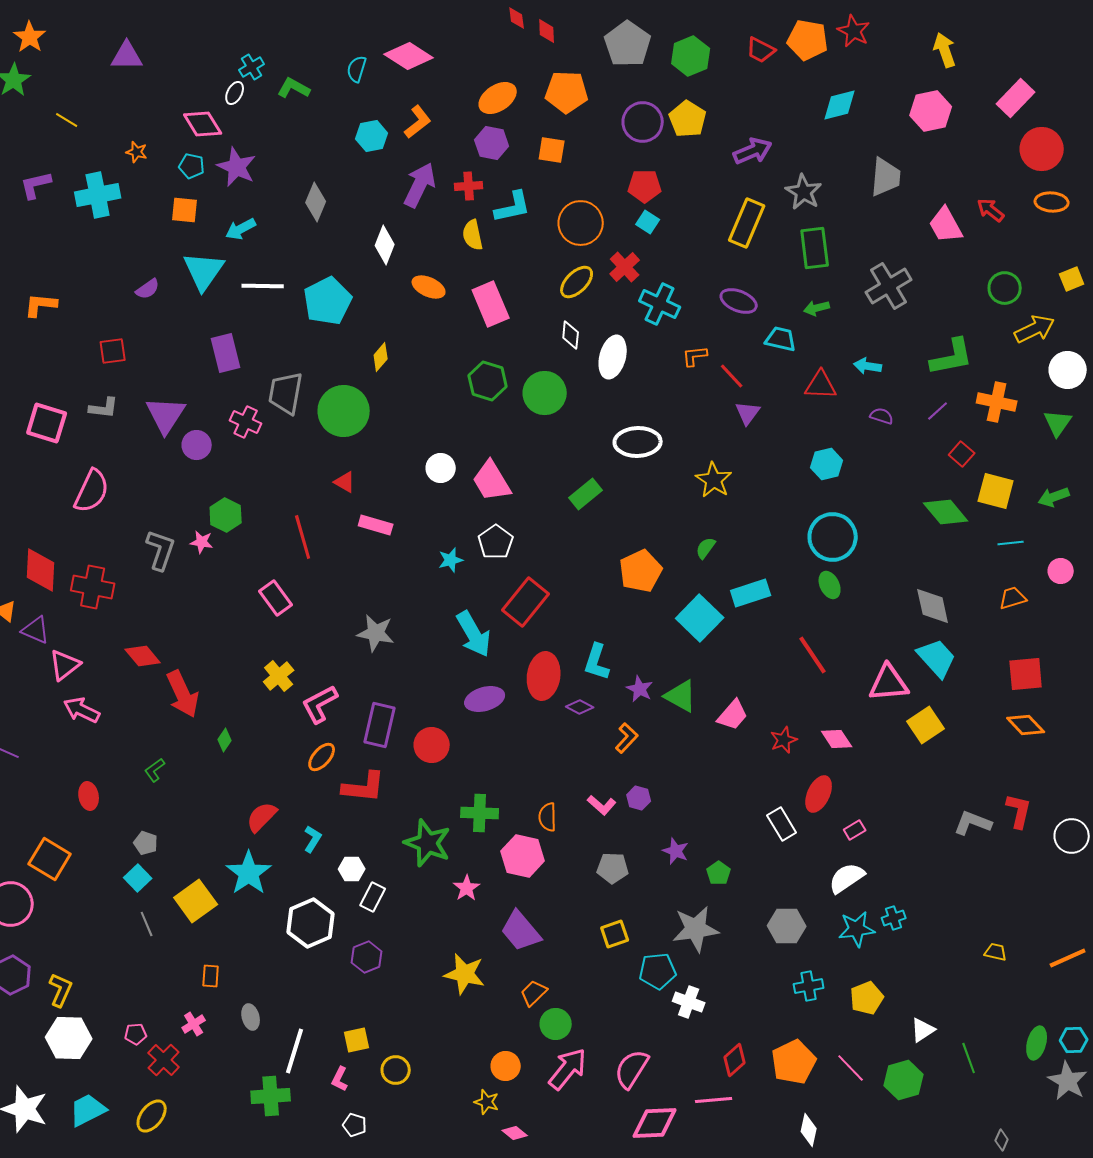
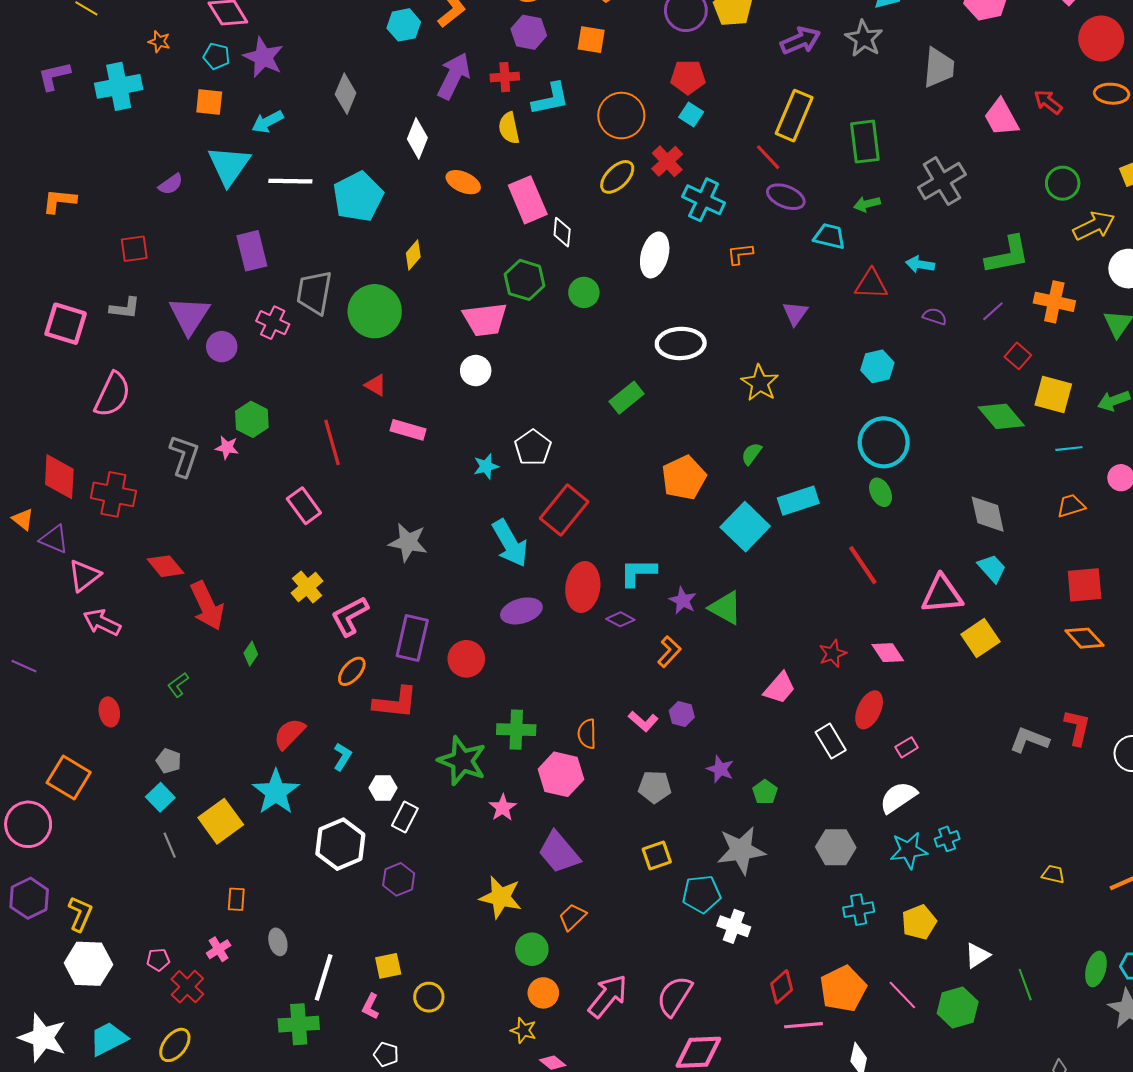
gray star: (804, 192) -> (864, 39), moved
white diamond: (571, 335) -> (562, 232), moved
red line: (732, 376) -> (768, 157), moved
green circle: (545, 393) -> (584, 292), size x0.7
pink trapezoid: (492, 481) -> (485, 320), moved, turned -66
cyan trapezoid: (937, 658) -> (992, 568), size x0.7
cyan L-shape: (597, 662) -> (638, 572), turned 72
pink trapezoid: (733, 715) -> (780, 688), moved
green circle: (556, 1024) -> (532, 949), moved
pink line: (714, 1100) -> (804, 1025), moved

